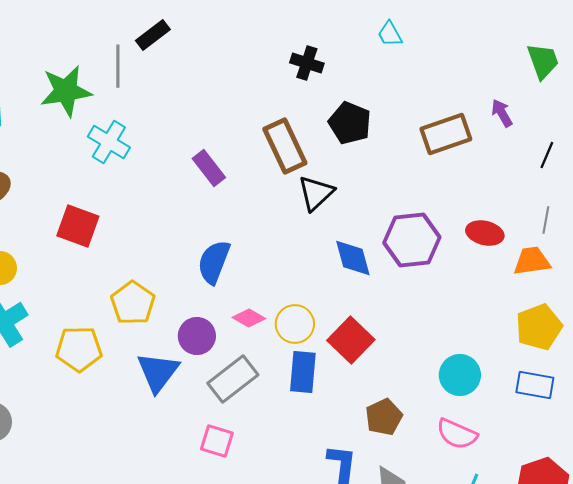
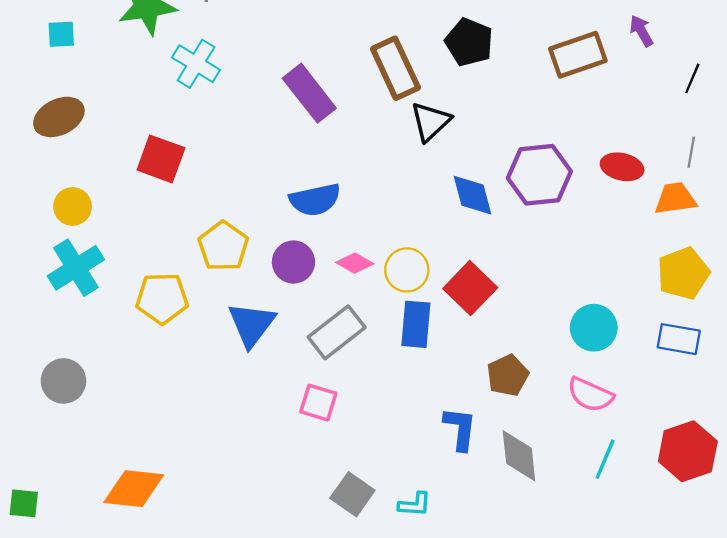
purple rectangle: (209, 168) -> (309, 93), size x1.4
blue semicircle: (214, 262) -> (315, 200), turned -123
purple circle: (197, 336) -> (293, 262), moved

